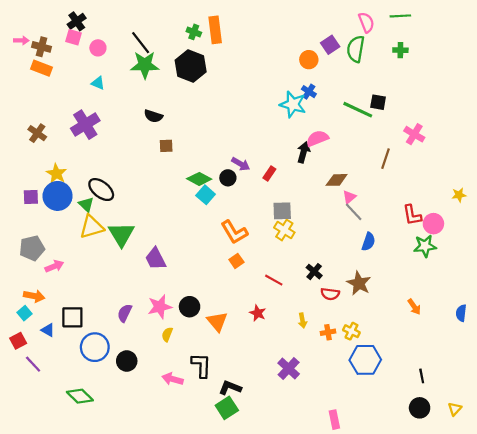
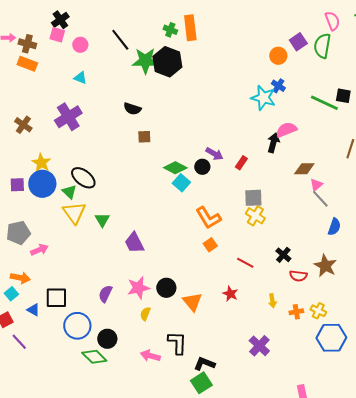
green star: (145, 65) -> (145, 61), moved
yellow triangle: (92, 227) -> (74, 213), turned -50
green triangle: (121, 234) -> (102, 220), size x0.6
green diamond: (80, 396) -> (94, 357), moved

